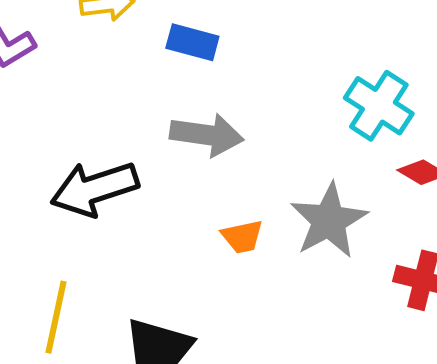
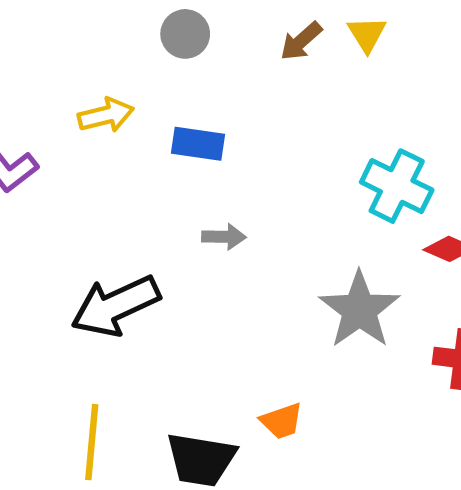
gray arrow: (207, 135) -> (224, 237), size x0.6
orange trapezoid: (242, 237) -> (282, 421), moved

